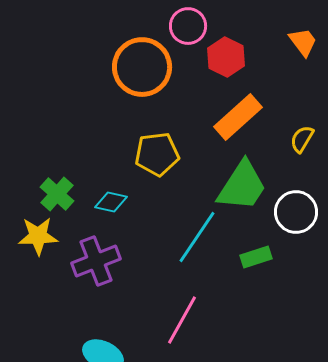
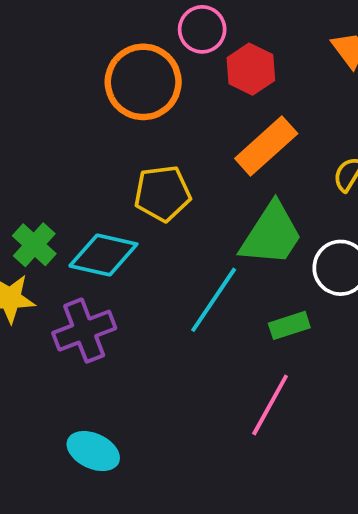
cyan diamond: (111, 202) -> (103, 255), size x1.6
pink line: (182, 320) -> (270, 405), moved

